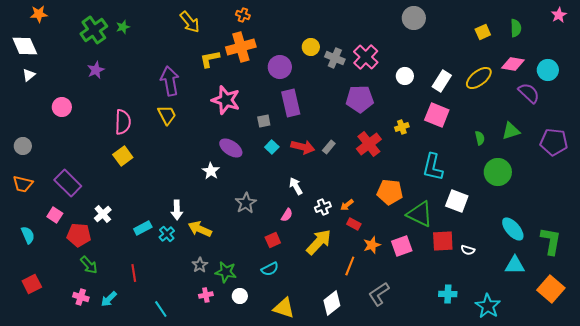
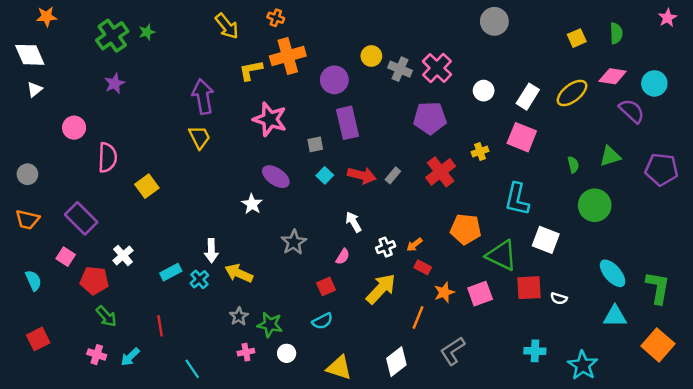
orange cross: (243, 15) -> (276, 18), moved
pink semicircle: (123, 122) -> (107, 157), moved

